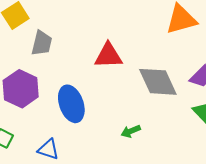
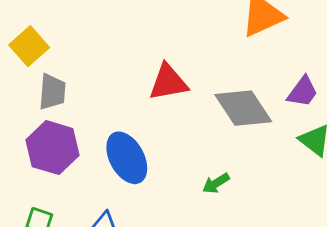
gray trapezoid: (42, 43) -> (52, 92), moved

